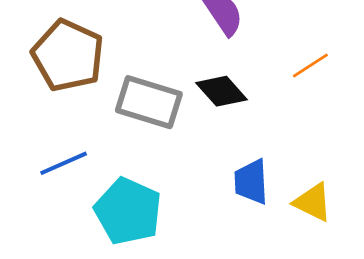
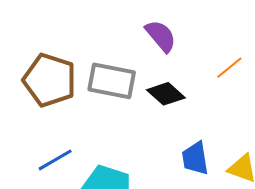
gray rectangle: (149, 102) -> (112, 81), moved

